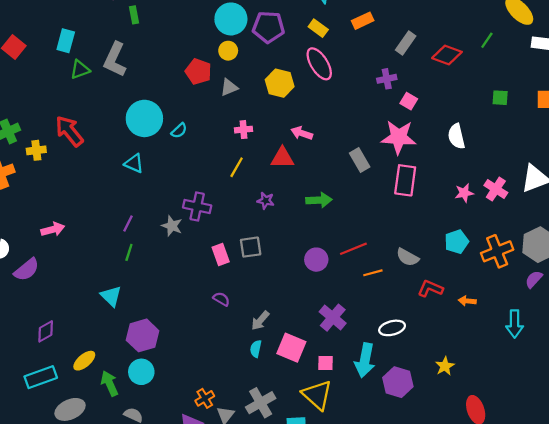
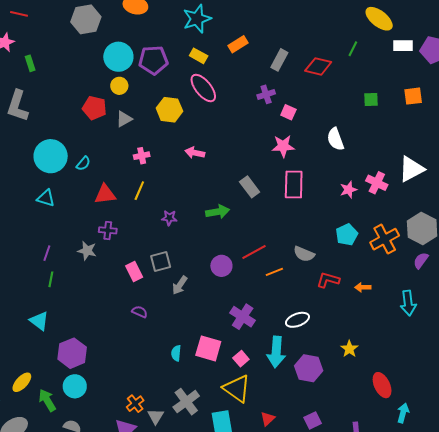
pink star: (399, 137) -> (283, 146), size x0.7
red triangle: (282, 158) -> (105, 194), moved
gray rectangle: (360, 160) -> (250, 187), moved
purple cross: (197, 207) -> (108, 230), size x0.7
gray arrow: (260, 321) -> (180, 285), moved
pink square: (326, 363) -> (241, 359), turned -35

